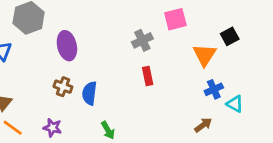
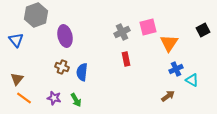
pink square: (175, 19) -> (148, 27), moved
black square: (230, 36) -> (203, 30), moved
green arrow: (108, 130) -> (76, 100), moved

